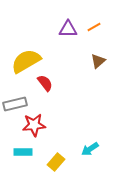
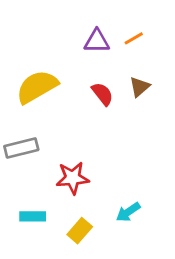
red semicircle: (45, 83) -> (102, 94), moved
red star: (34, 125) -> (73, 178), moved

